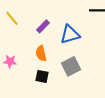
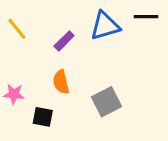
blue triangle: (70, 34) -> (105, 26), moved
black square: (42, 76) -> (43, 117), moved

